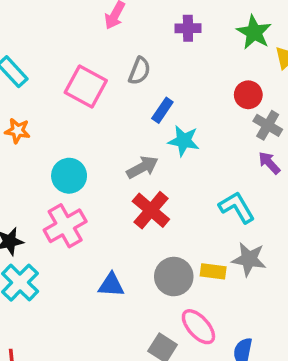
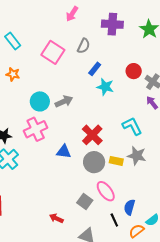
purple cross: (188, 28) -> (112, 24), size x1.5
red circle: (248, 95) -> (134, 71), moved
gray arrow: (142, 167) -> (64, 101), moved
red cross: (151, 210) -> (92, 135), moved
blue triangle: (111, 285) -> (64, 152), moved

